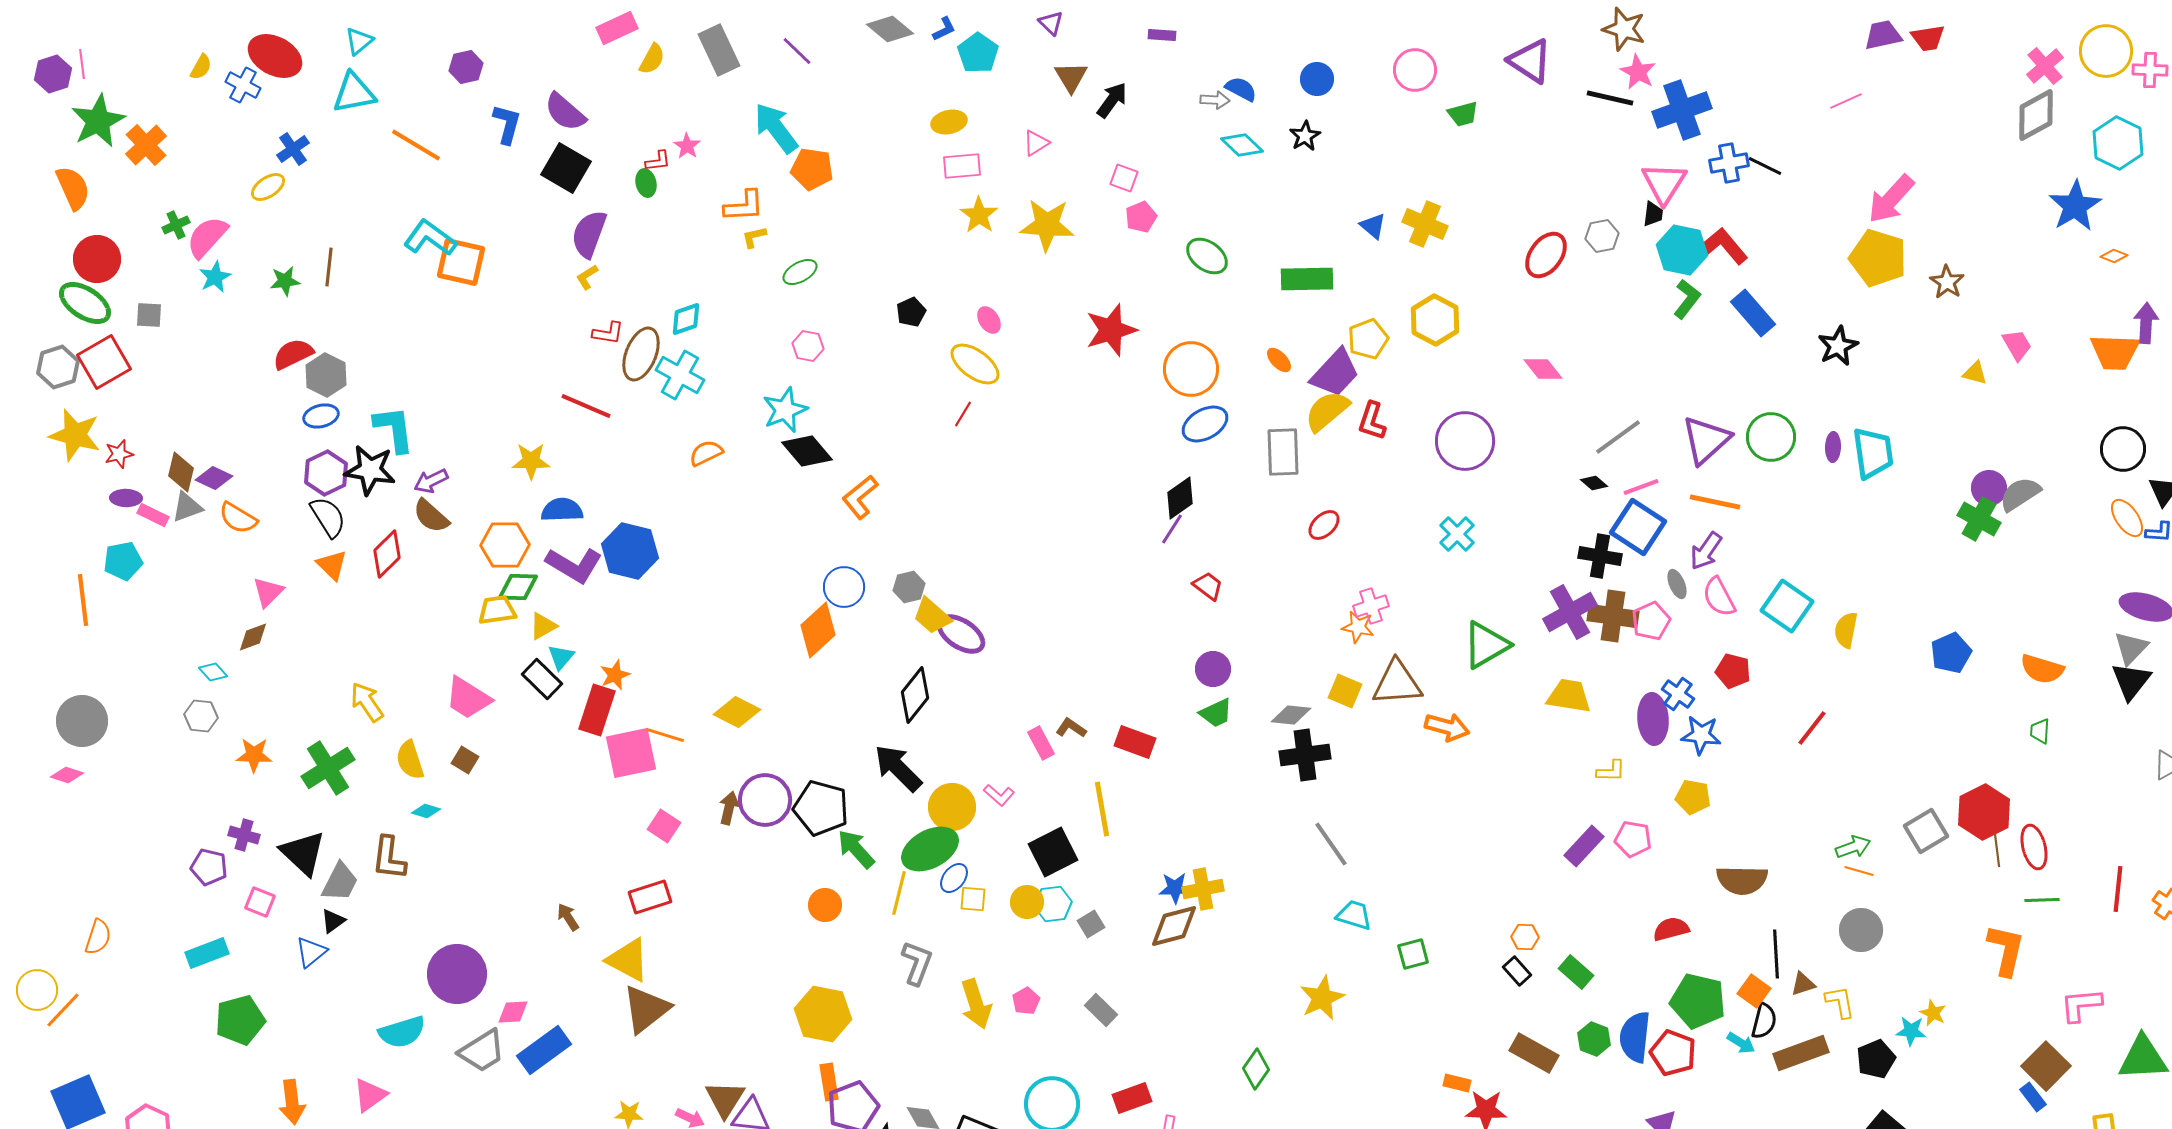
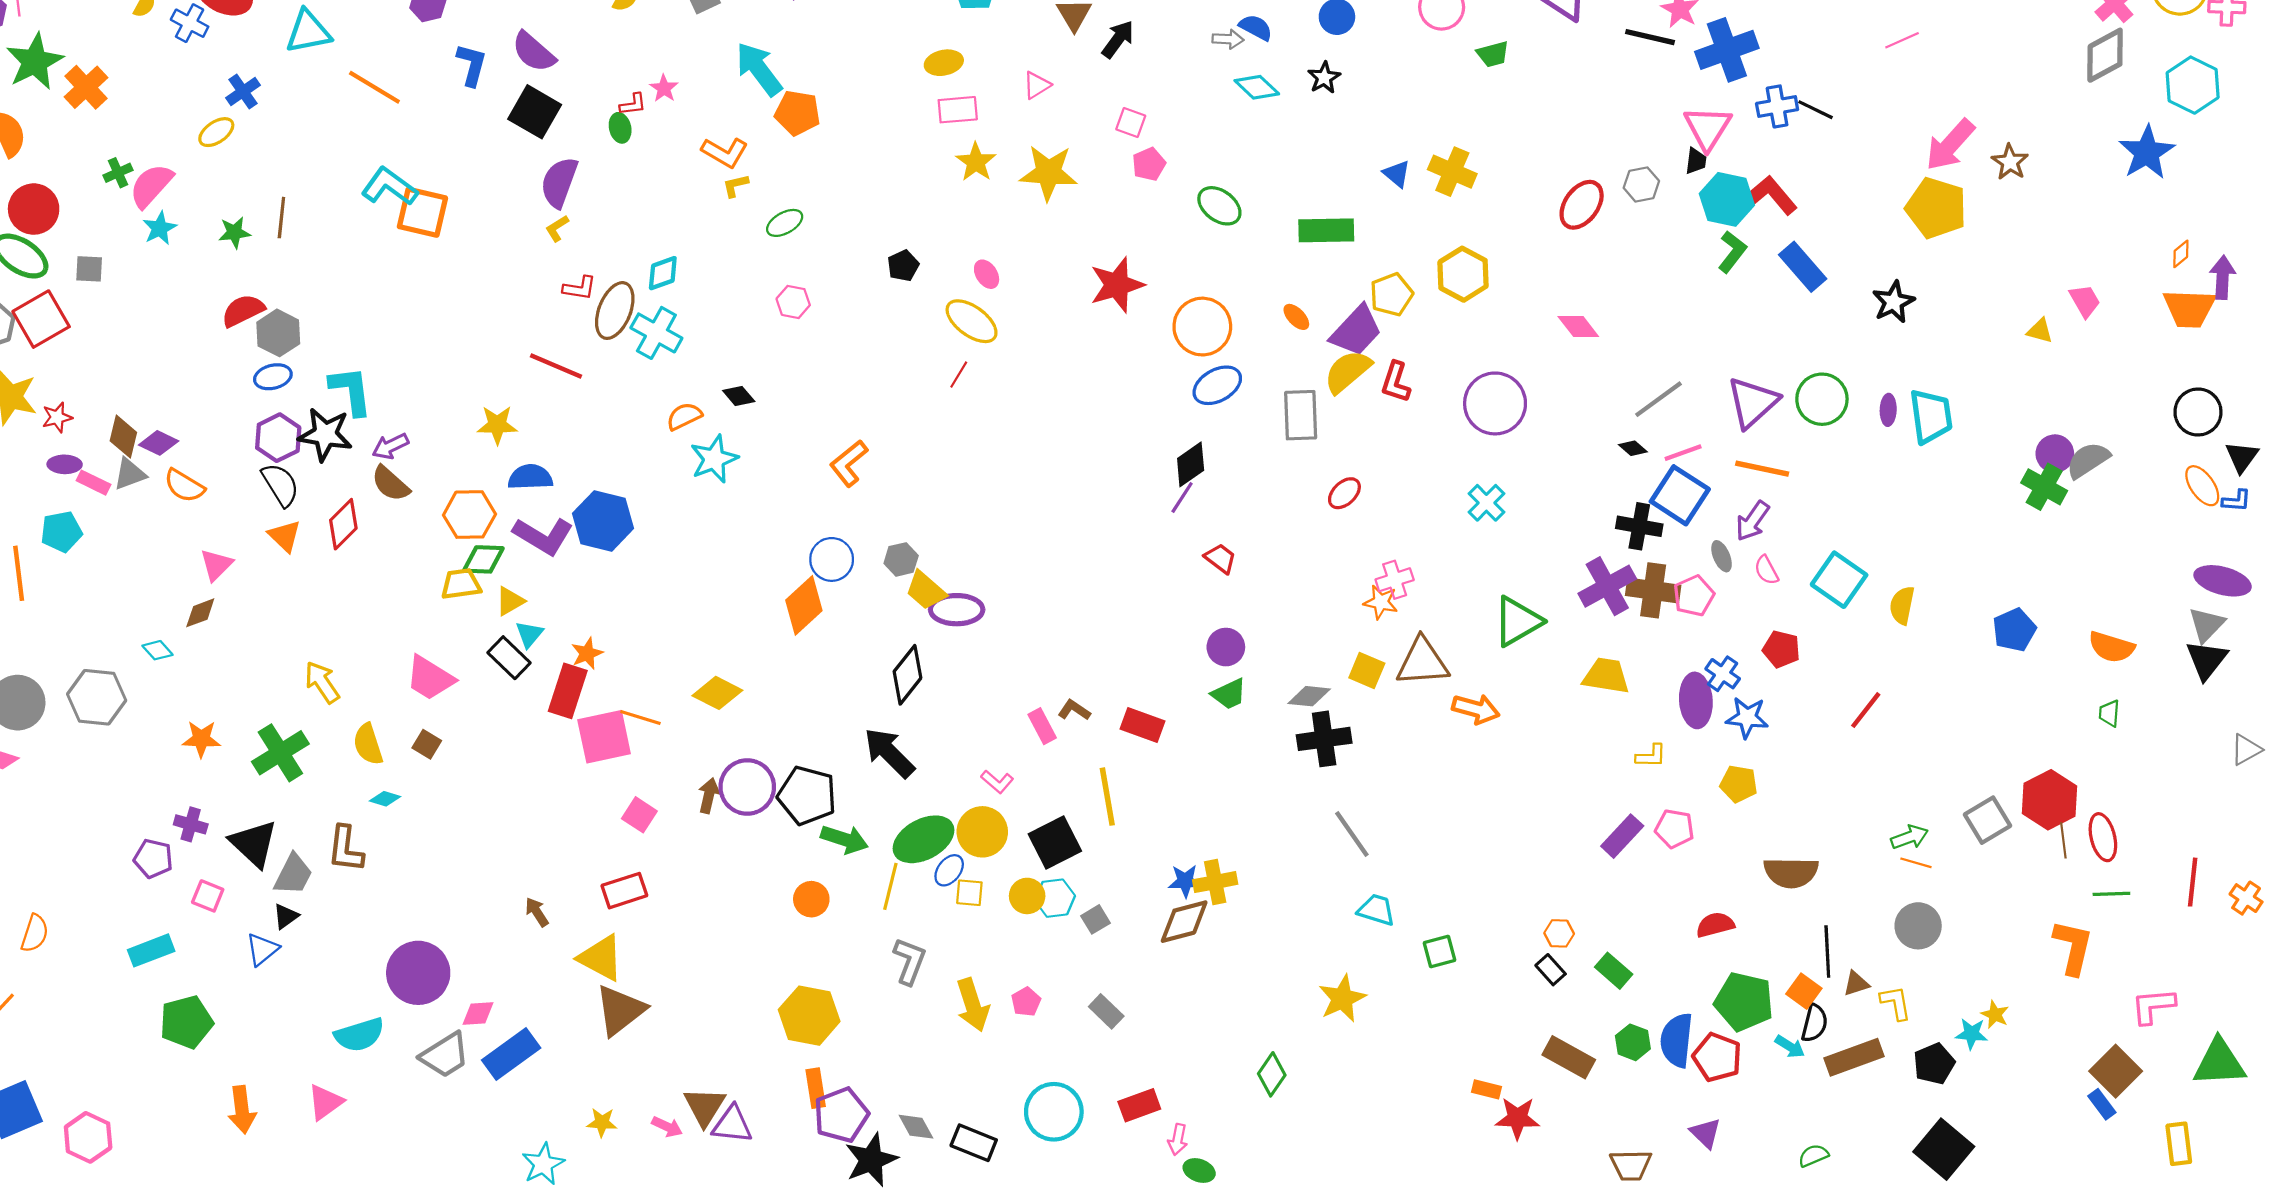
orange L-shape: (744, 206) -> (725, 152), turned 33
orange diamond: (2114, 256) -> (2181, 254), moved, turned -60
brown star: (1947, 282) -> (2010, 162), moved
cyan star: (785, 410) -> (714, 459), moved
black diamond: (807, 451) -> (739, 396), moved, size x0.6
pink semicircle: (1719, 597) -> (1766, 570), size x0.7
purple ellipse: (961, 634) -> (957, 610), turned -33
gray hexagon: (201, 716) -> (97, 697), moved, size x1.6
yellow circle: (952, 807) -> (982, 832), moved
green arrow: (856, 849) -> (844, 839), turned 150

